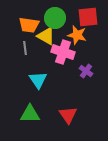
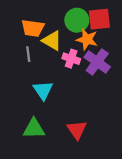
green circle: (55, 18) -> (77, 20), moved
pink cross: (63, 52) -> (71, 59), size x0.7
purple cross: (86, 71) -> (97, 62), moved, size x1.6

